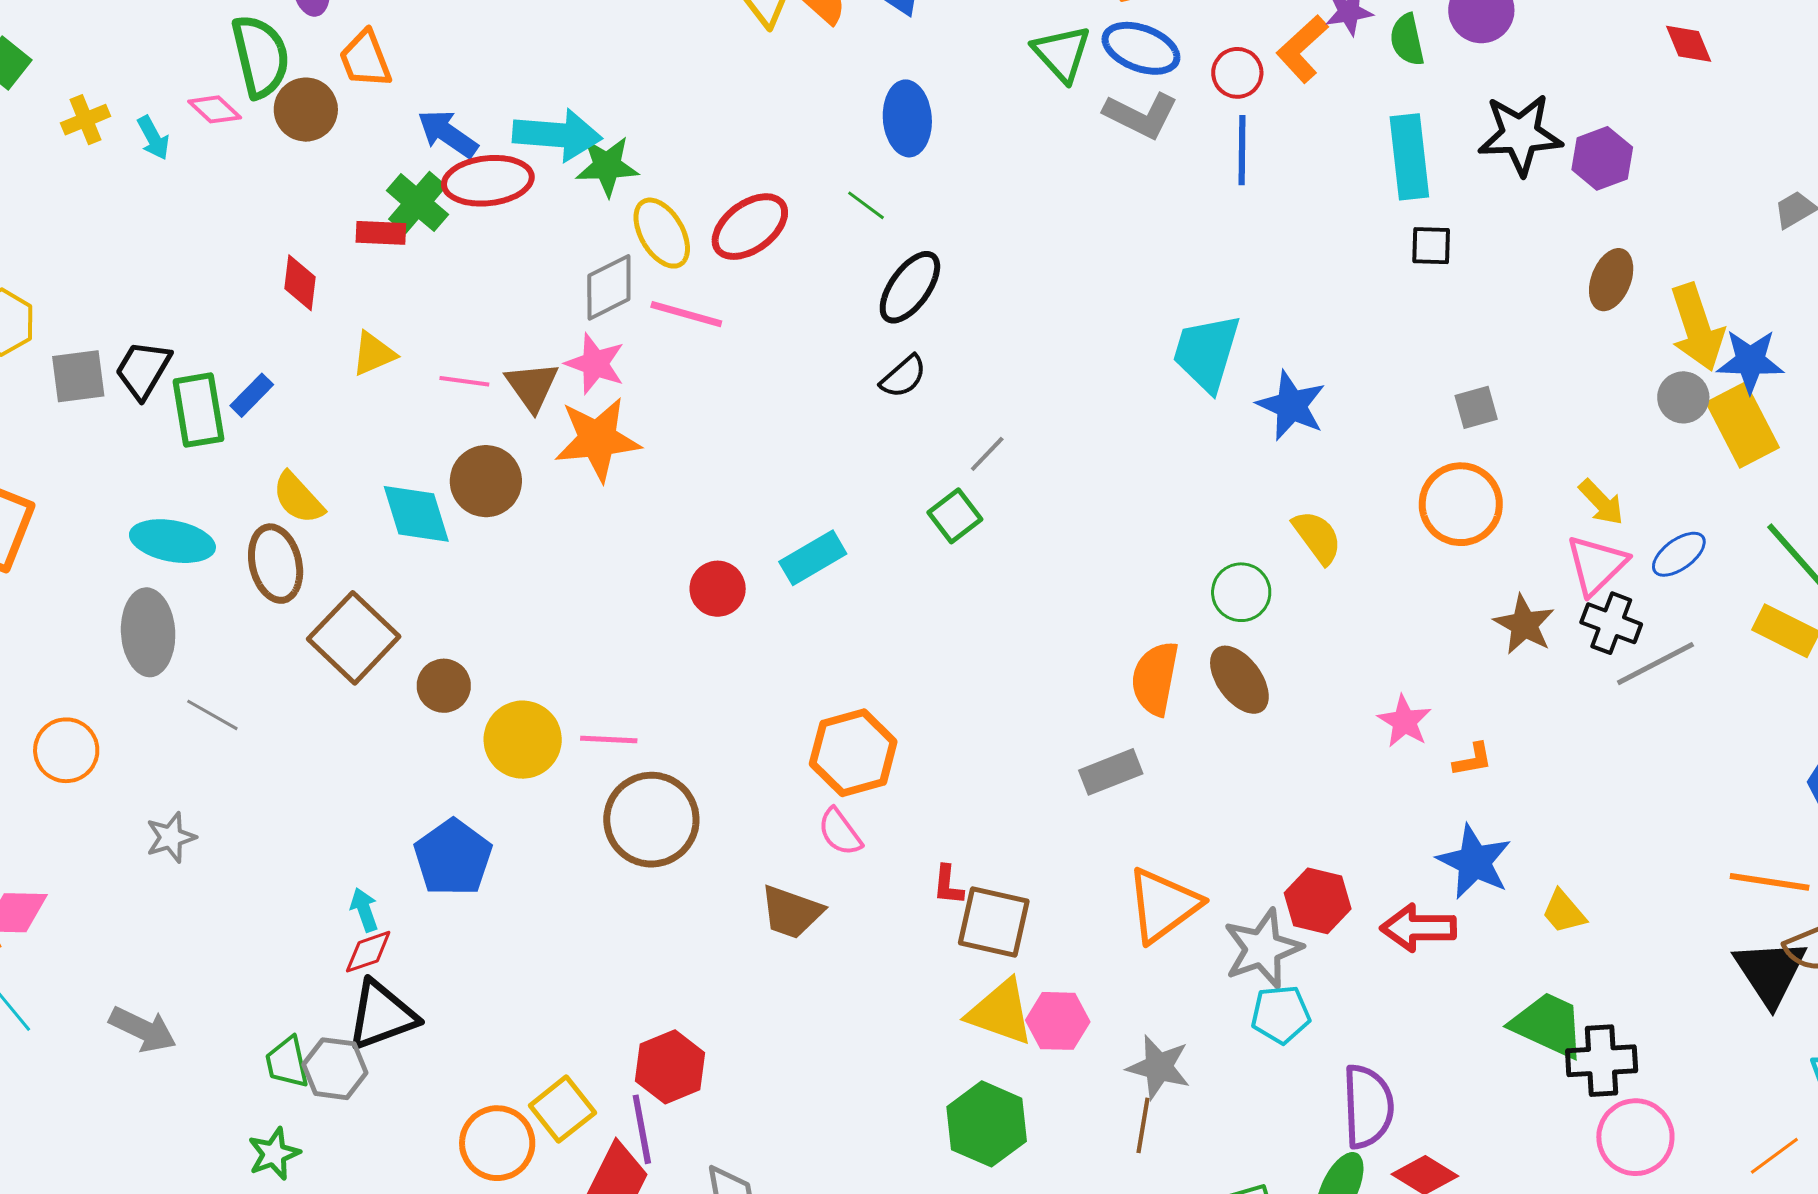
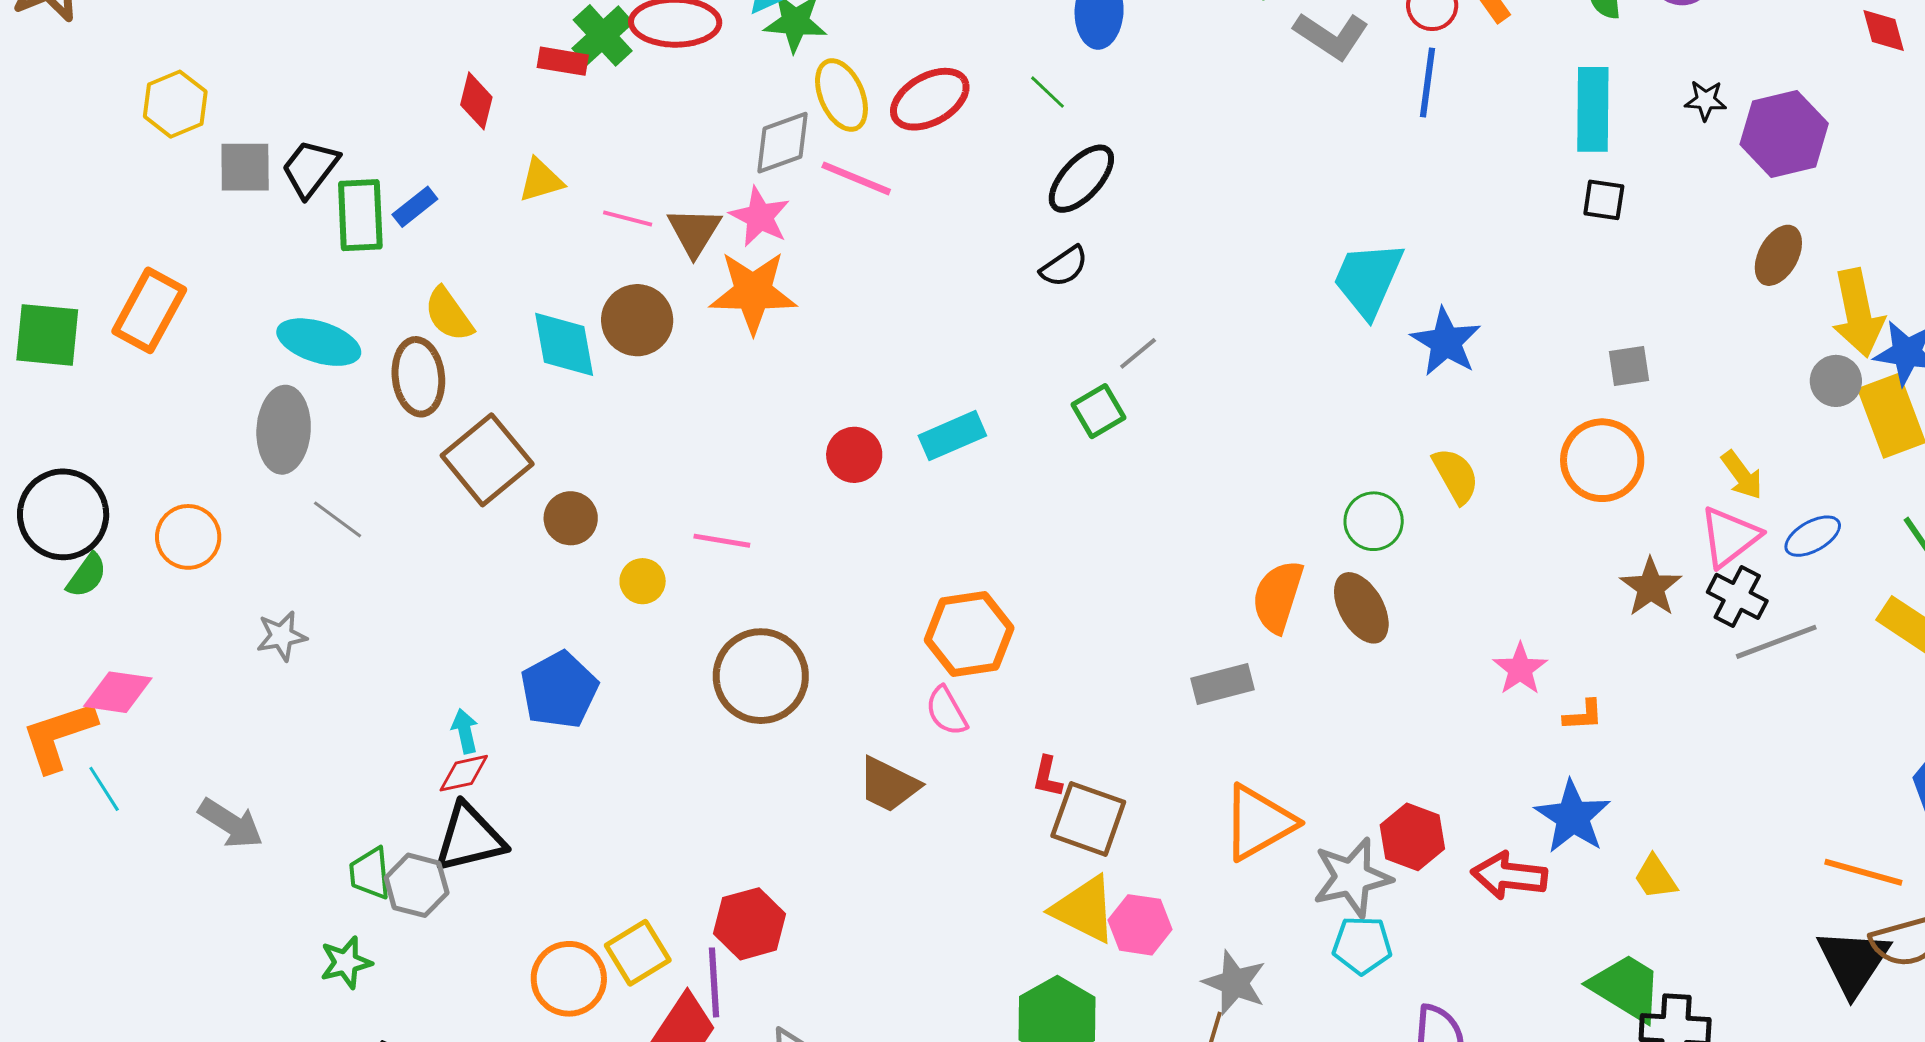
black star: (1520, 135) -> (1706, 100), size x0.5
purple hexagon: (1602, 158) -> (1784, 134), size x1.4
yellow circle: (523, 740) -> (643, 581), size x0.6
pink line: (609, 740) -> (722, 541), moved

